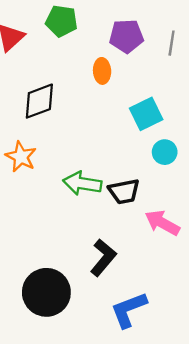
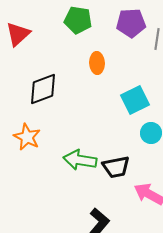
green pentagon: (61, 21) -> (78, 20), moved
purple pentagon: (126, 36) -> (131, 23), moved

